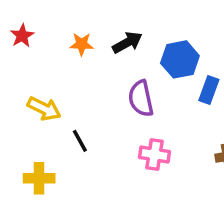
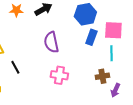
blue hexagon: (180, 59) -> (85, 14), moved

